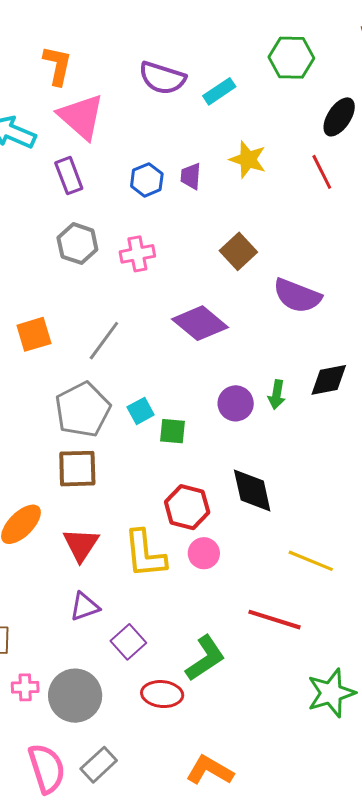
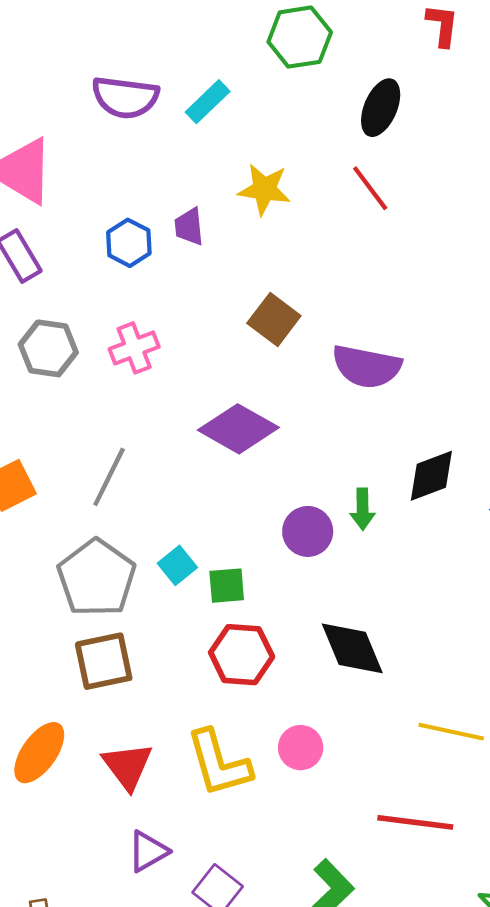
red hexagon: (187, 507) -> (242, 655), moved

